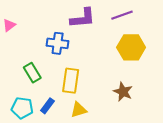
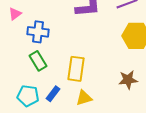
blue cross: (58, 43) -> (38, 32), moved
brown star: (123, 92) -> (128, 80), turned -30

